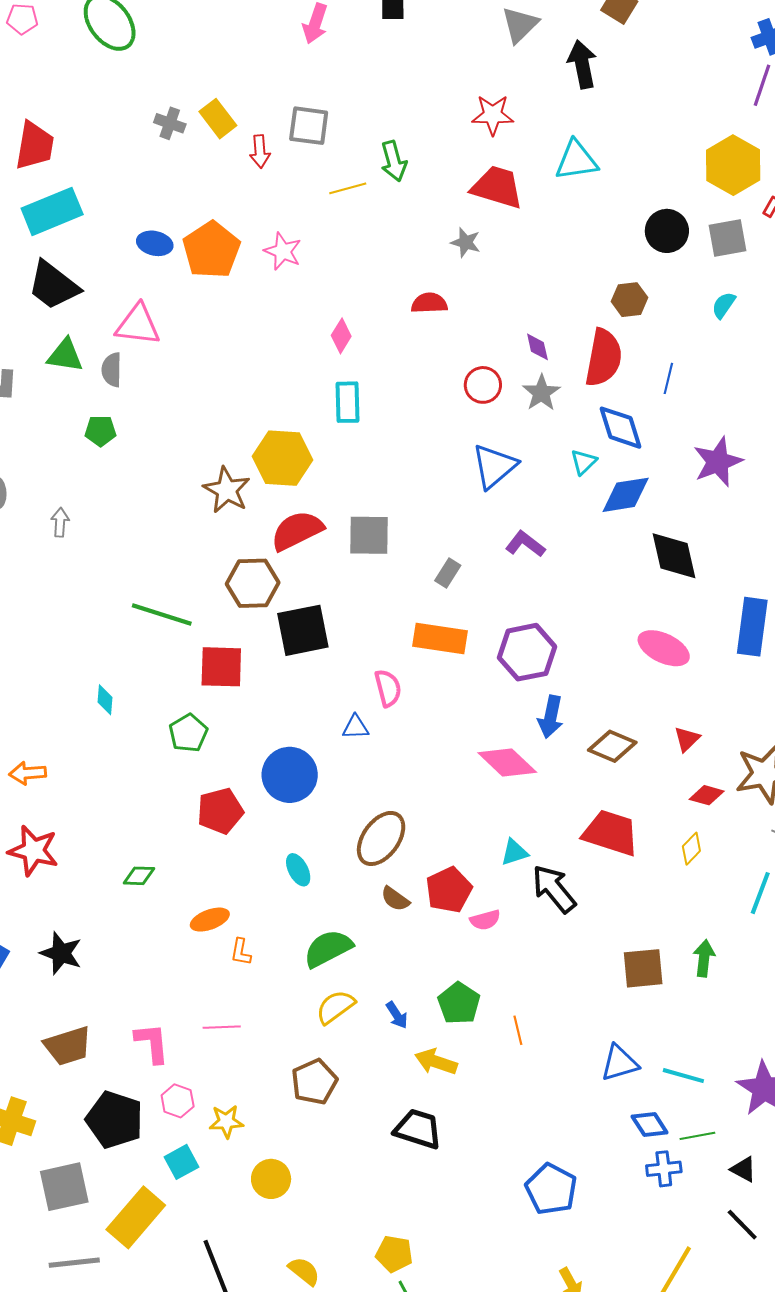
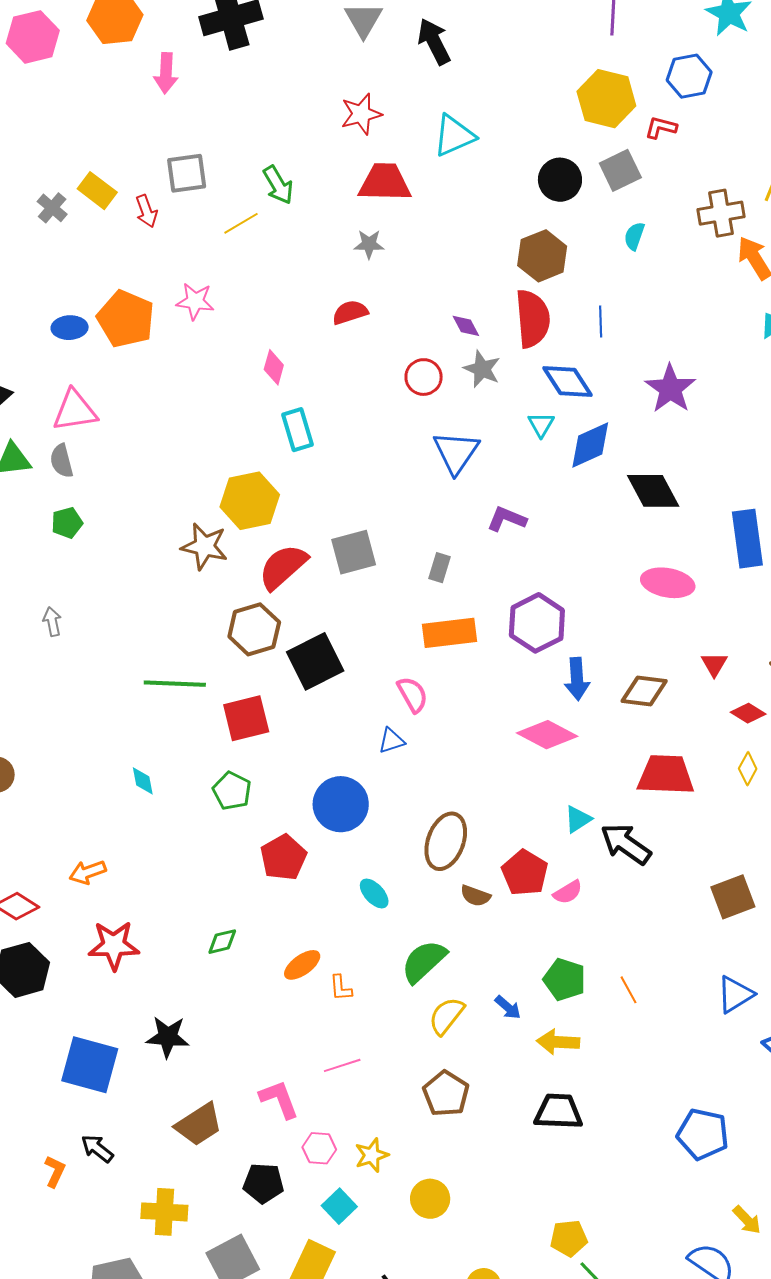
gray cross: (170, 123) -> (52, 208), turned 36
brown hexagon: (629, 300) -> (542, 256), size x1.4
red diamond: (707, 795) -> (748, 713), turned 32
black pentagon: (115, 1120) -> (263, 1183), size x0.7

